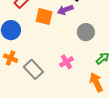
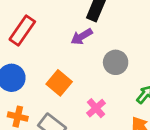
orange square: (44, 17) -> (59, 83), moved, turned 36

